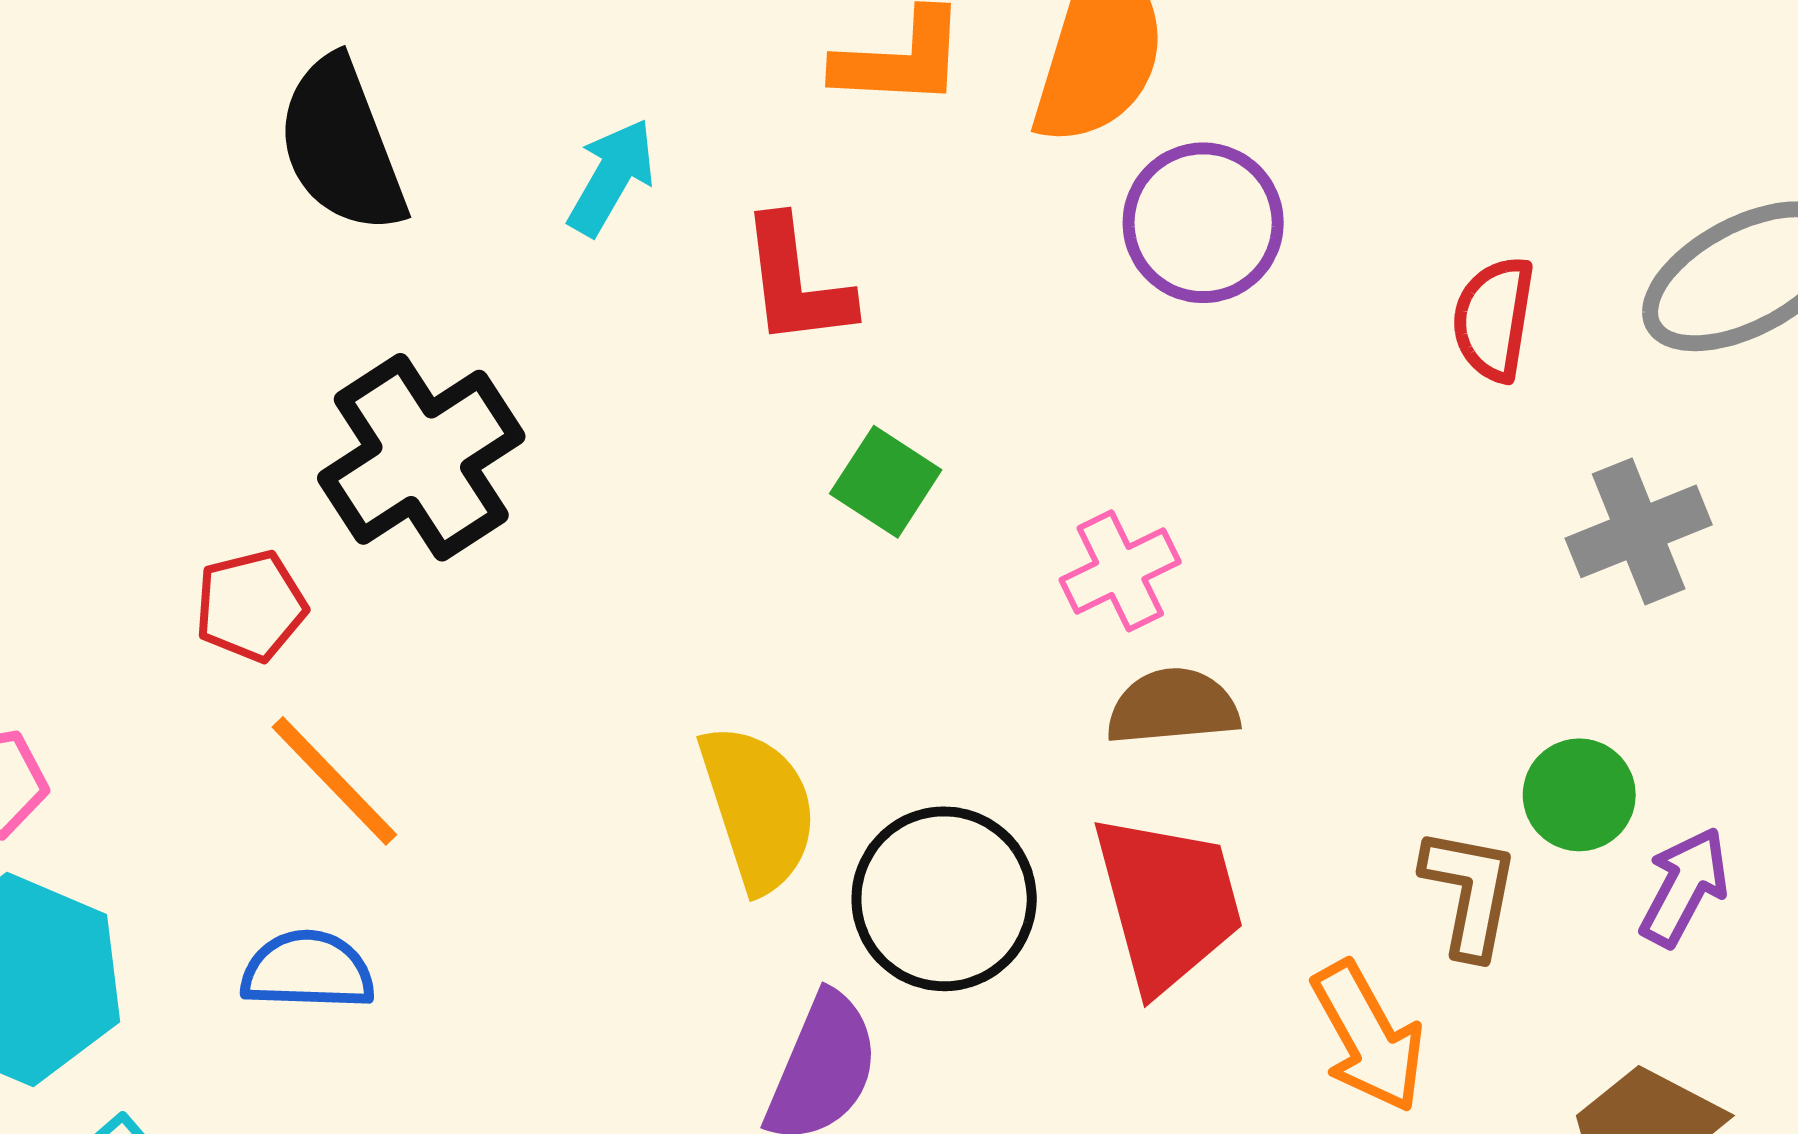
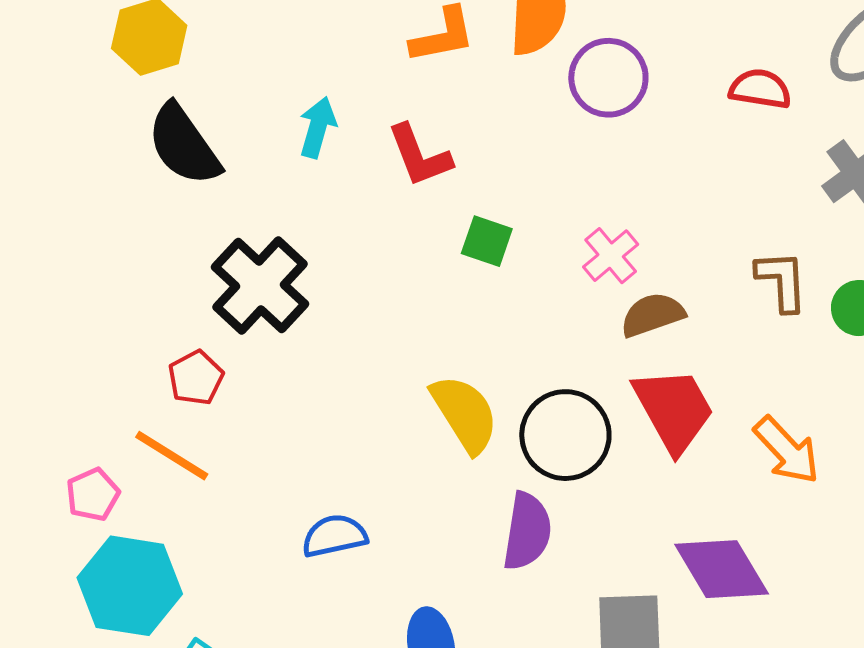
red semicircle: (1494, 319) -> (760, 89), turned 104
orange line: (334, 781) -> (172, 456), moved
brown L-shape: (1470, 892) -> (782, 281), moved
blue semicircle: (308, 970) -> (334, 536), moved

